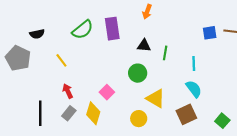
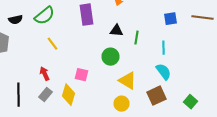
green semicircle: (83, 30) -> (44, 16), moved
blue square: (210, 33) -> (170, 19), moved
yellow line: (61, 60) -> (52, 44), moved
pink square: (107, 92) -> (82, 75), turned -32
yellow circle: (139, 119) -> (122, 104), moved

